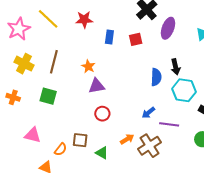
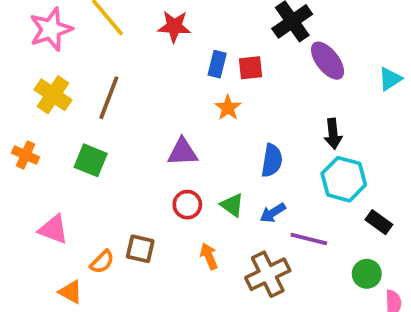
purple ellipse: (168, 28) -> (328, 61), turned -65
red square: (136, 39) -> (251, 68), moved
orange star: (88, 66) -> (228, 108), moved
blue semicircle: (156, 77) -> (272, 160), moved
orange arrow: (127, 139) -> (209, 256), moved, turned -88
green triangle: (102, 153) -> (232, 205), moved

